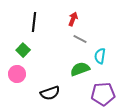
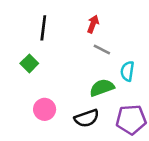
pink circle: (17, 74) -> (45, 109), moved
black semicircle: (50, 93) -> (87, 118), moved

